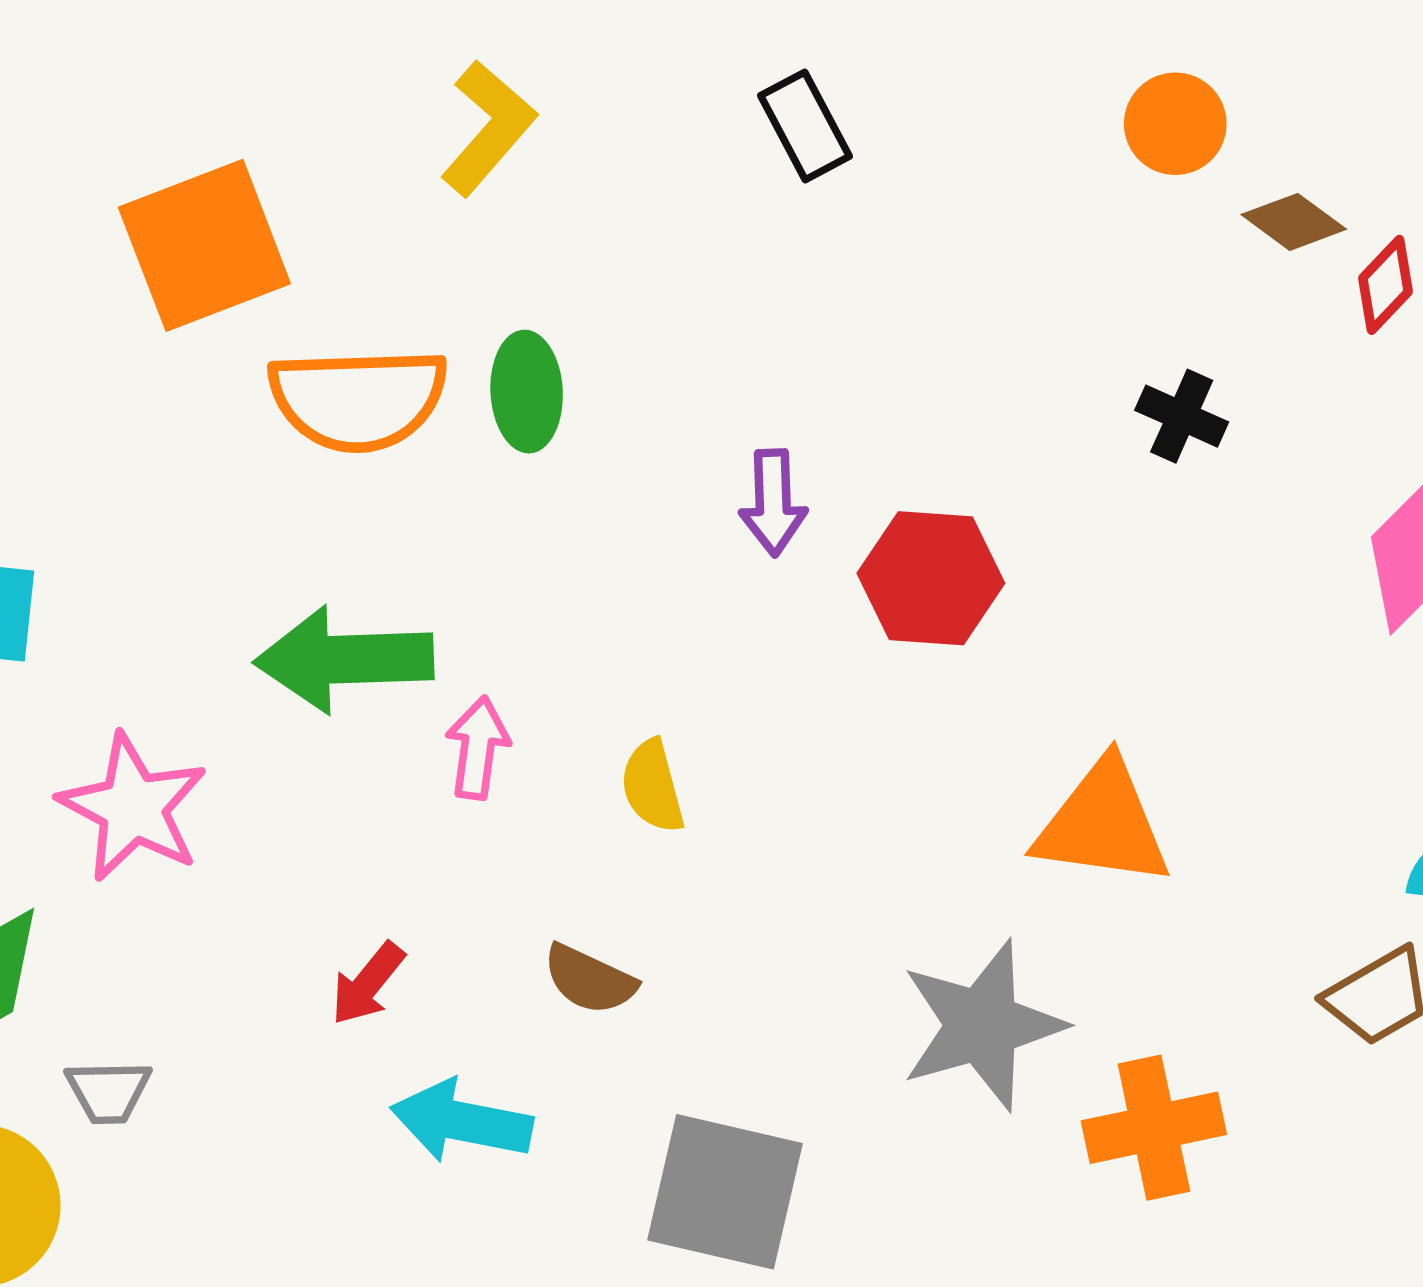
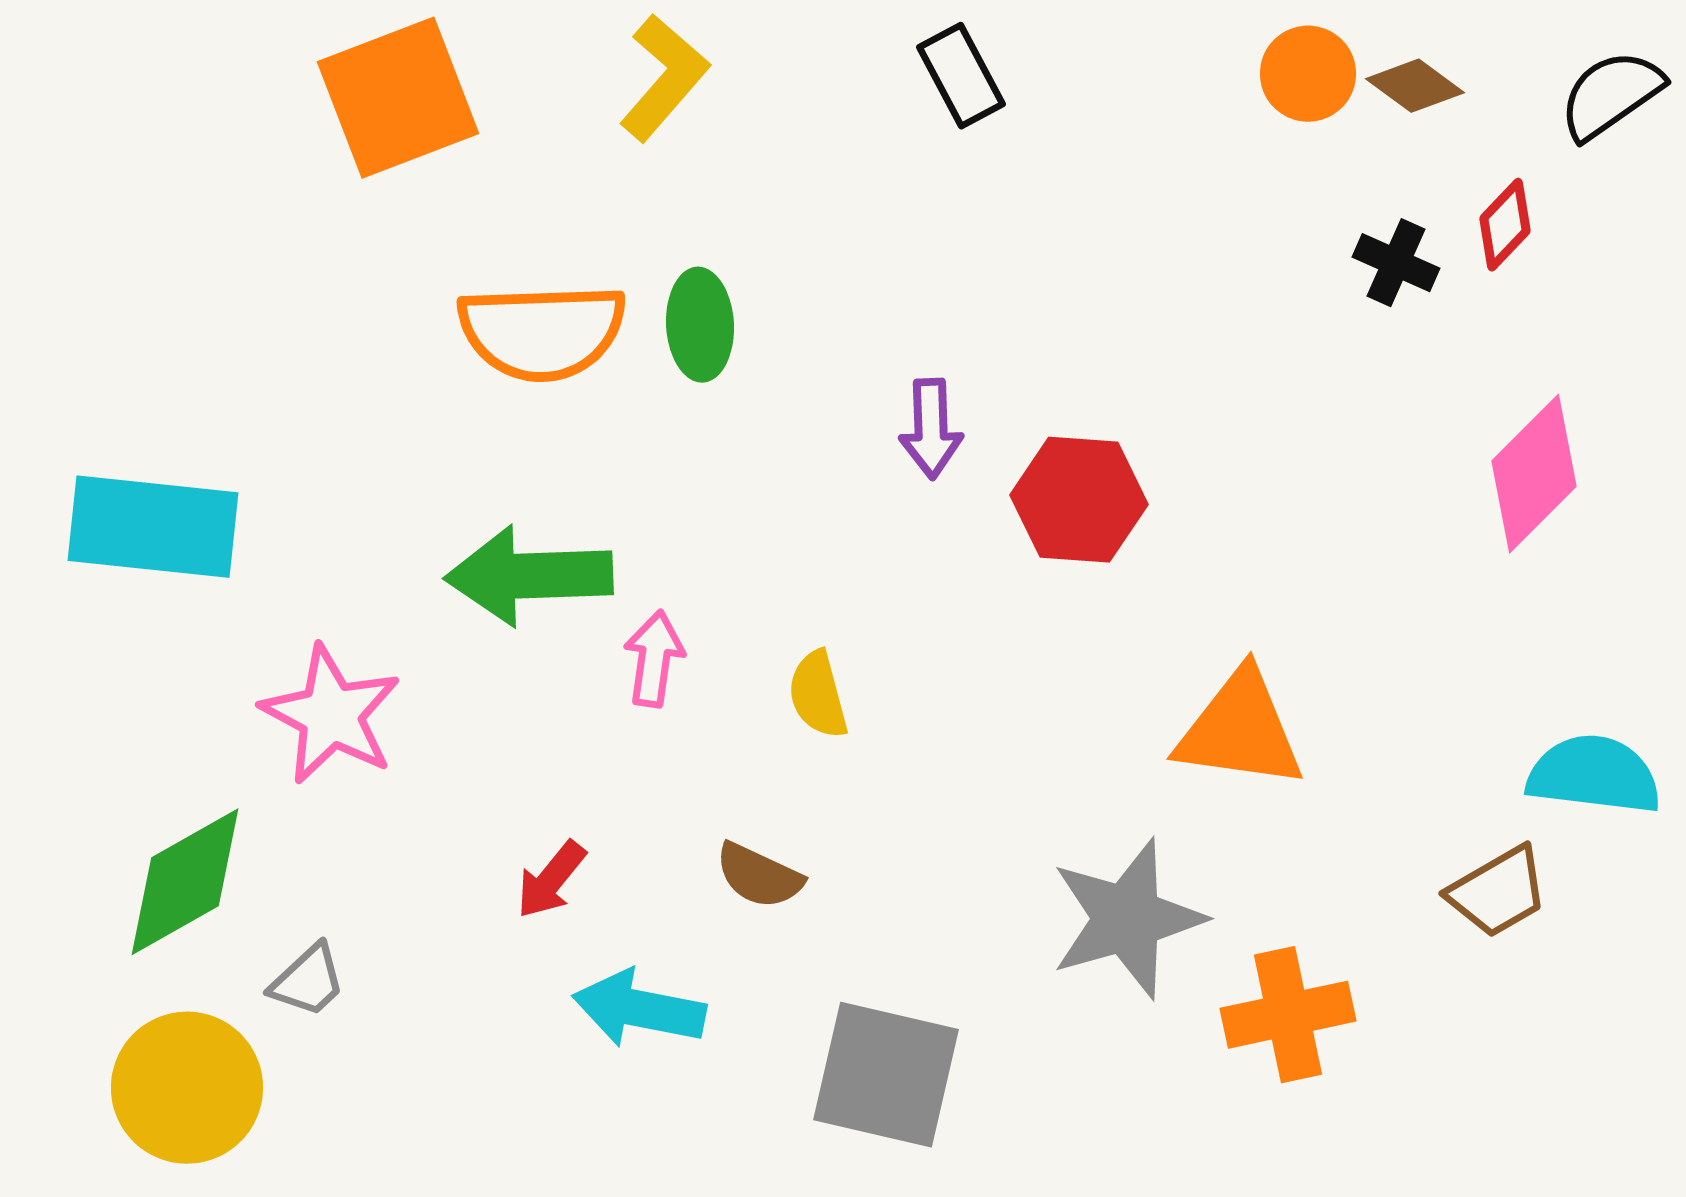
brown diamond: (1294, 222) -> (1415, 86), moved
orange square: (204, 245) -> (398, 98), moved
black cross: (1182, 416) -> (1396, 263), moved
gray trapezoid: (108, 1091) -> (308, 981), turned -42

